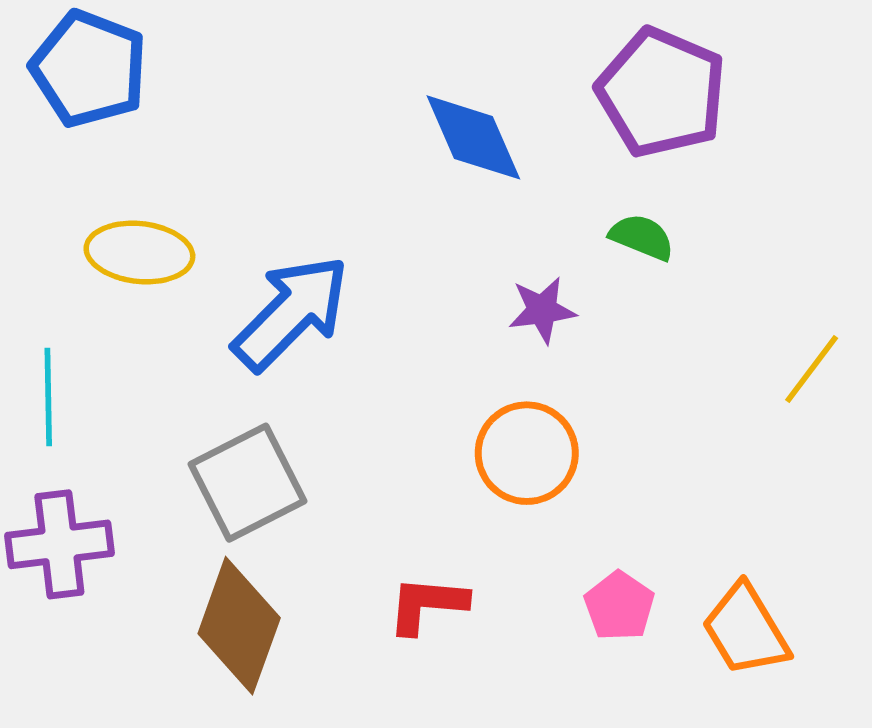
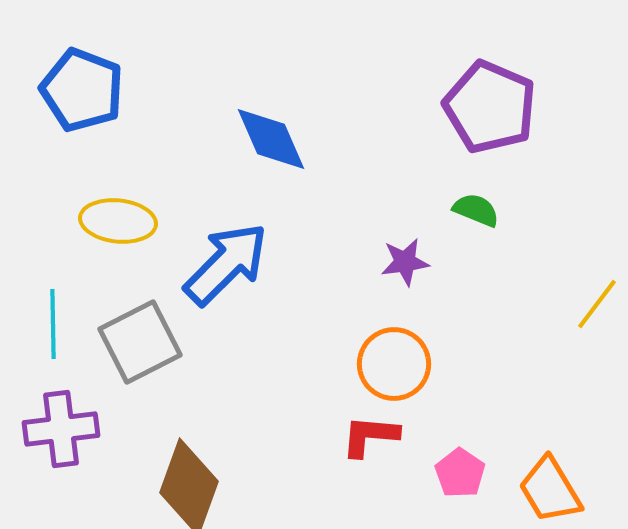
blue diamond: (473, 137) -> (271, 139), moved
gray square: (248, 483) -> (140, 342), moved
red L-shape: (427, 605) -> (370, 436), moved

